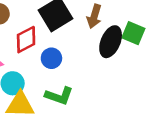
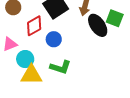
black ellipse: (111, 42) -> (98, 25), turned -55

